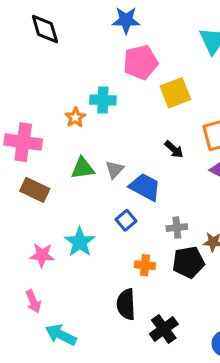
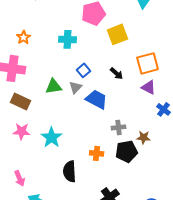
orange star: (75, 117) -> (24, 37), moved
blue square: (126, 220) -> (84, 70), moved
pink star: (42, 255) -> (22, 131), moved
black semicircle: (126, 304) -> (70, 171), moved

